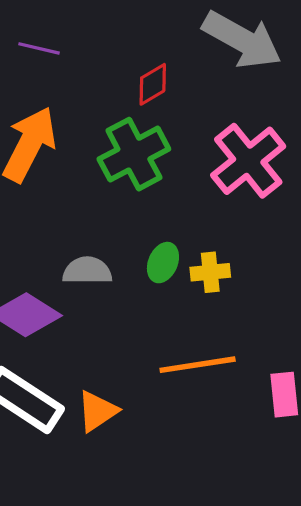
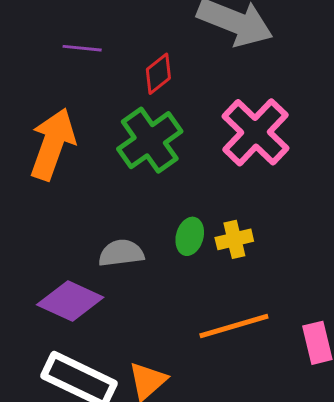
purple line: (39, 48) -> (82, 48), moved

